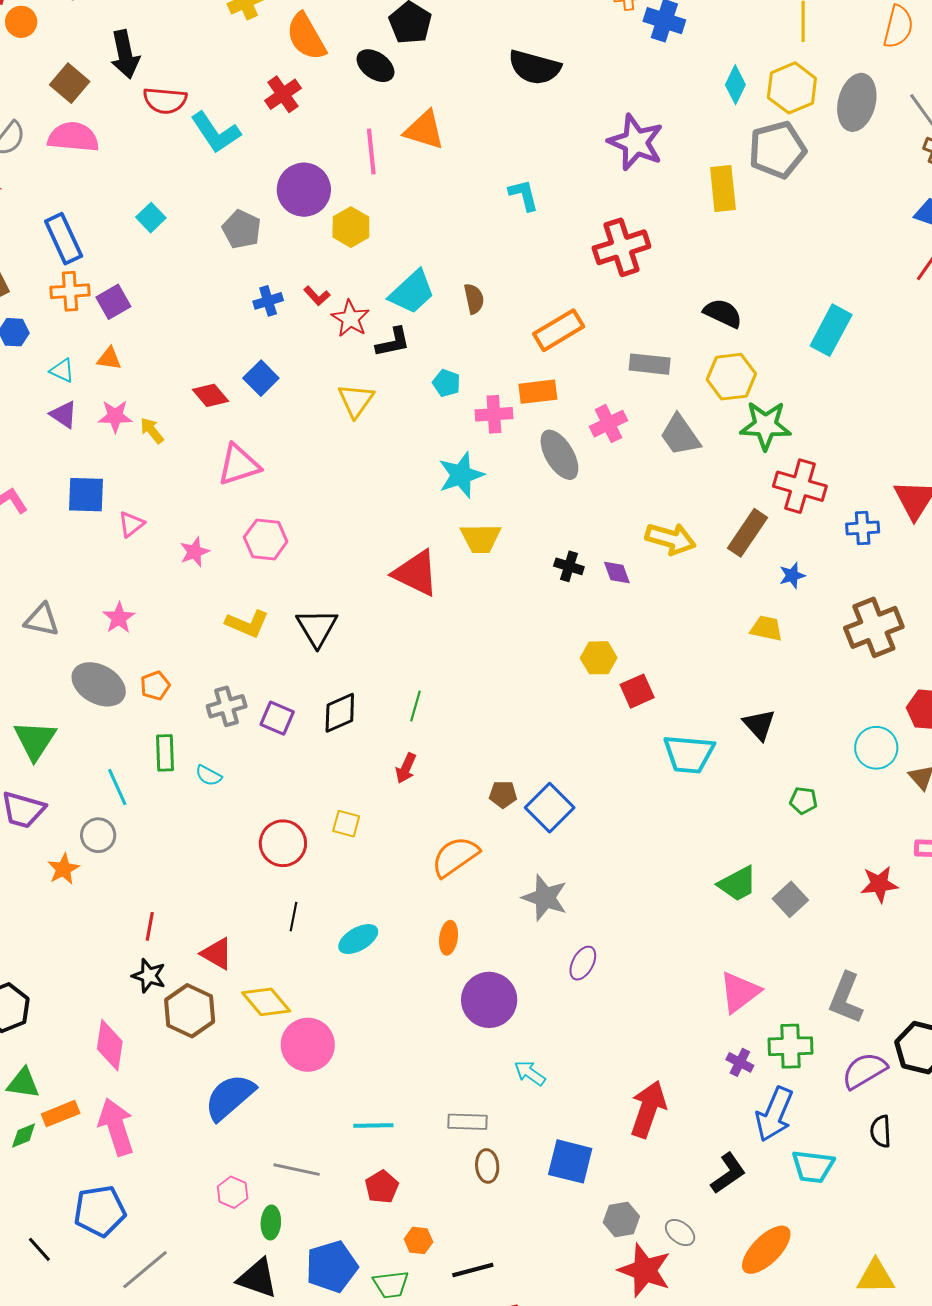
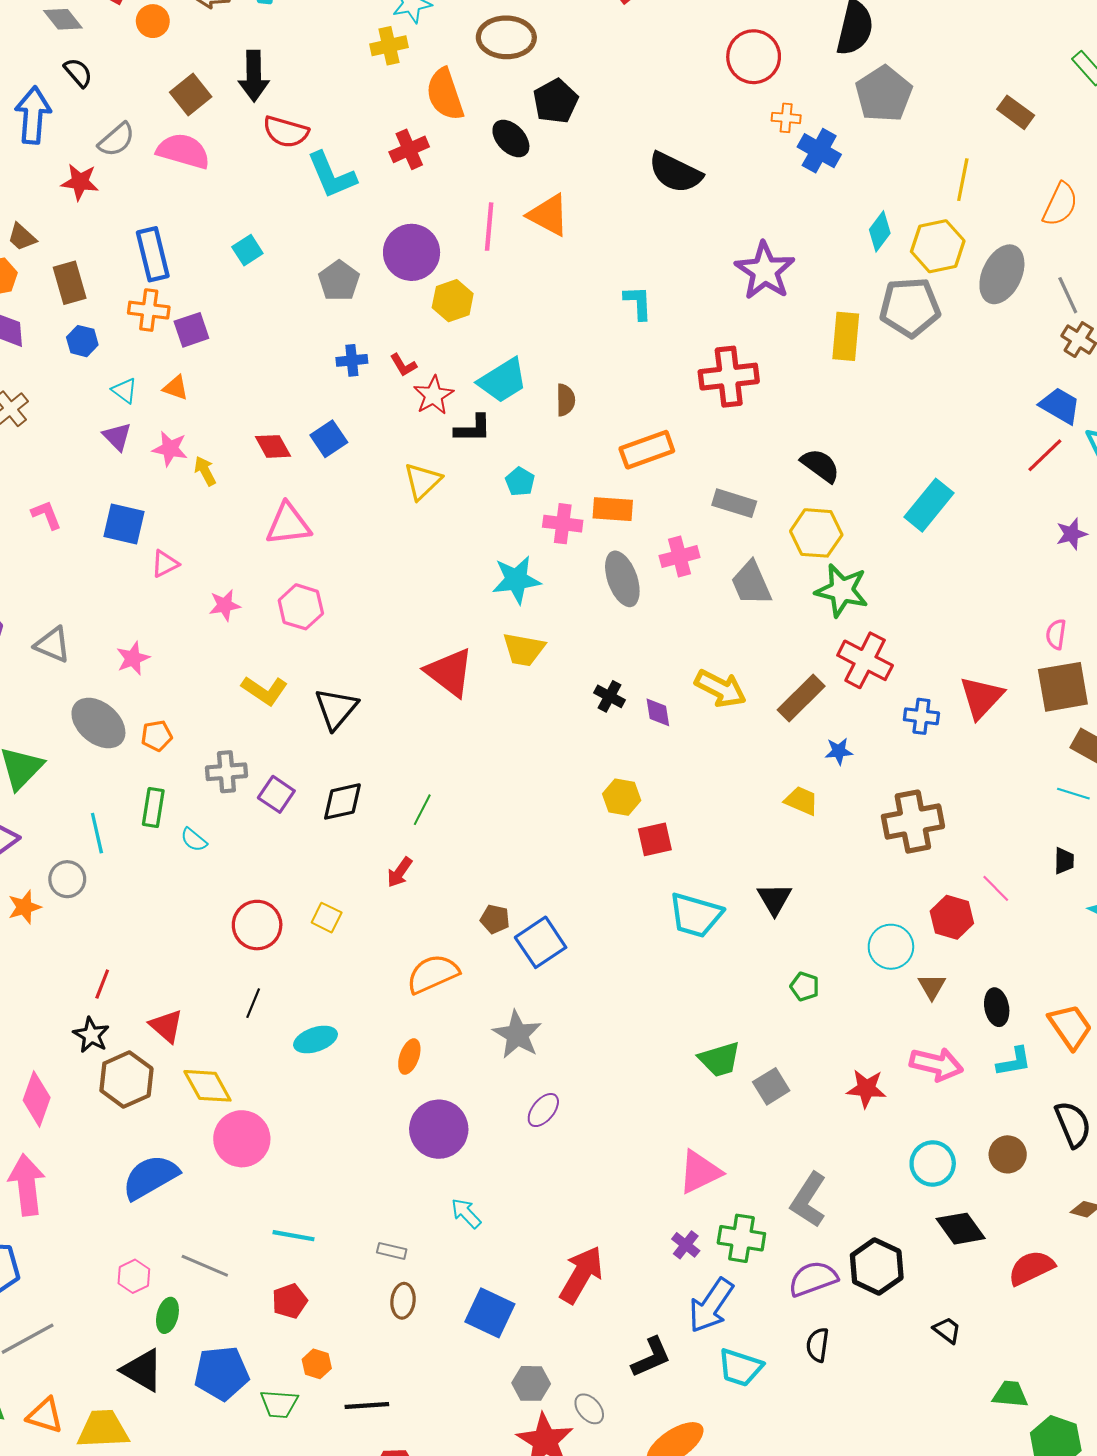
gray rectangle: (468, 1122) -> (392, 1251), size x0.7

